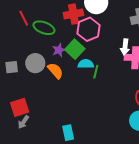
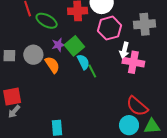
pink hexagon: (88, 29) -> (110, 28), moved
cyan semicircle: (86, 64) -> (83, 62), turned 56
green line: (96, 72) -> (92, 71), turned -48

